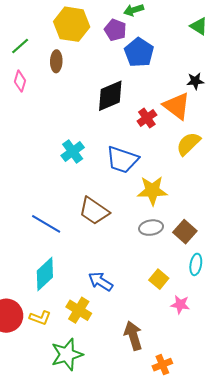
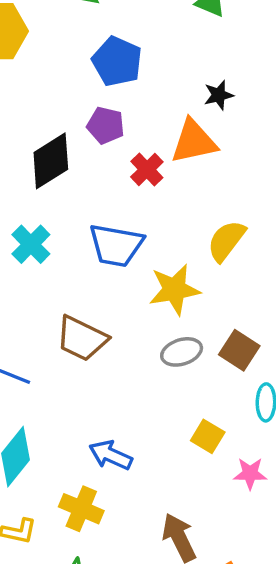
purple pentagon: (115, 30) -> (106, 125), moved
black diamond: (110, 96) -> (51, 161), moved
orange triangle: (177, 106) -> (194, 142), turned -40
yellow semicircle: (188, 144) -> (226, 241), moved

